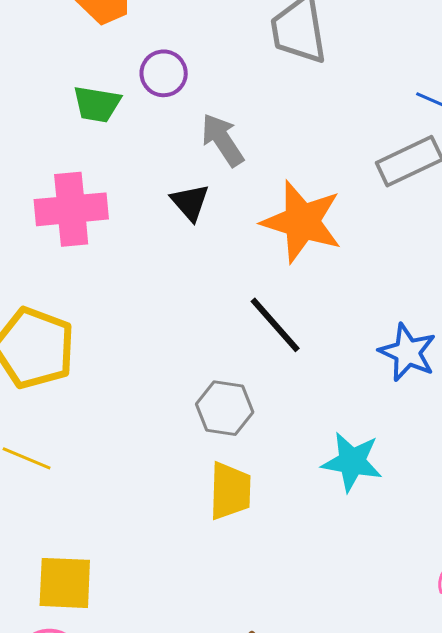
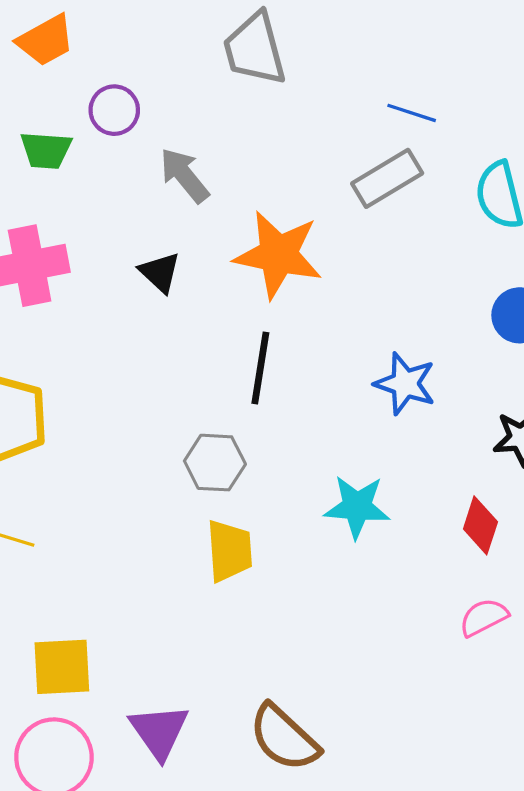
black triangle: (190, 202) -> (160, 272), moved
black line: (275, 325) -> (260, 368), turned 56

